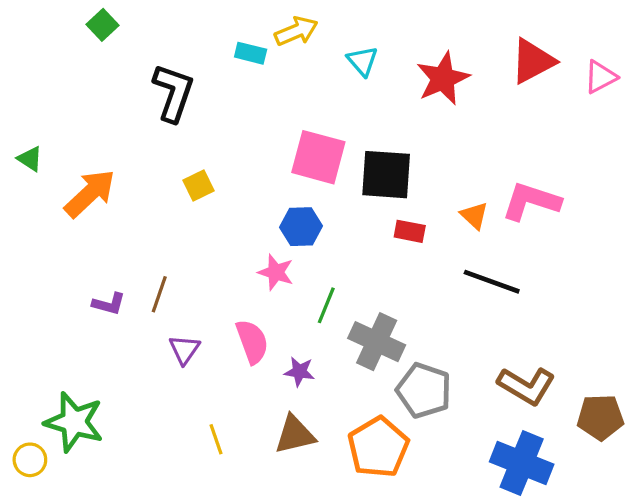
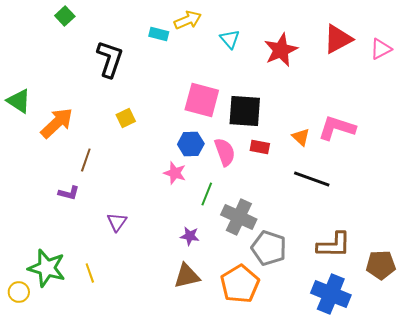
green triangle: (30, 159) -> (19, 101), size x1.5
brown line: (159, 294) -> (86, 160), moved
pink semicircle: (252, 342) -> (225, 152), moved
brown L-shape: (526, 386) -> (334, 245), turned -30
yellow line: (216, 439) -> (90, 273), moved

